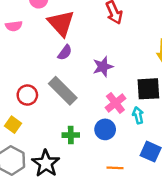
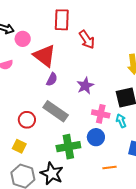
pink cross: (115, 103) -> (101, 114), turned -30
green cross: (71, 135) -> (68, 147), size x1.6

